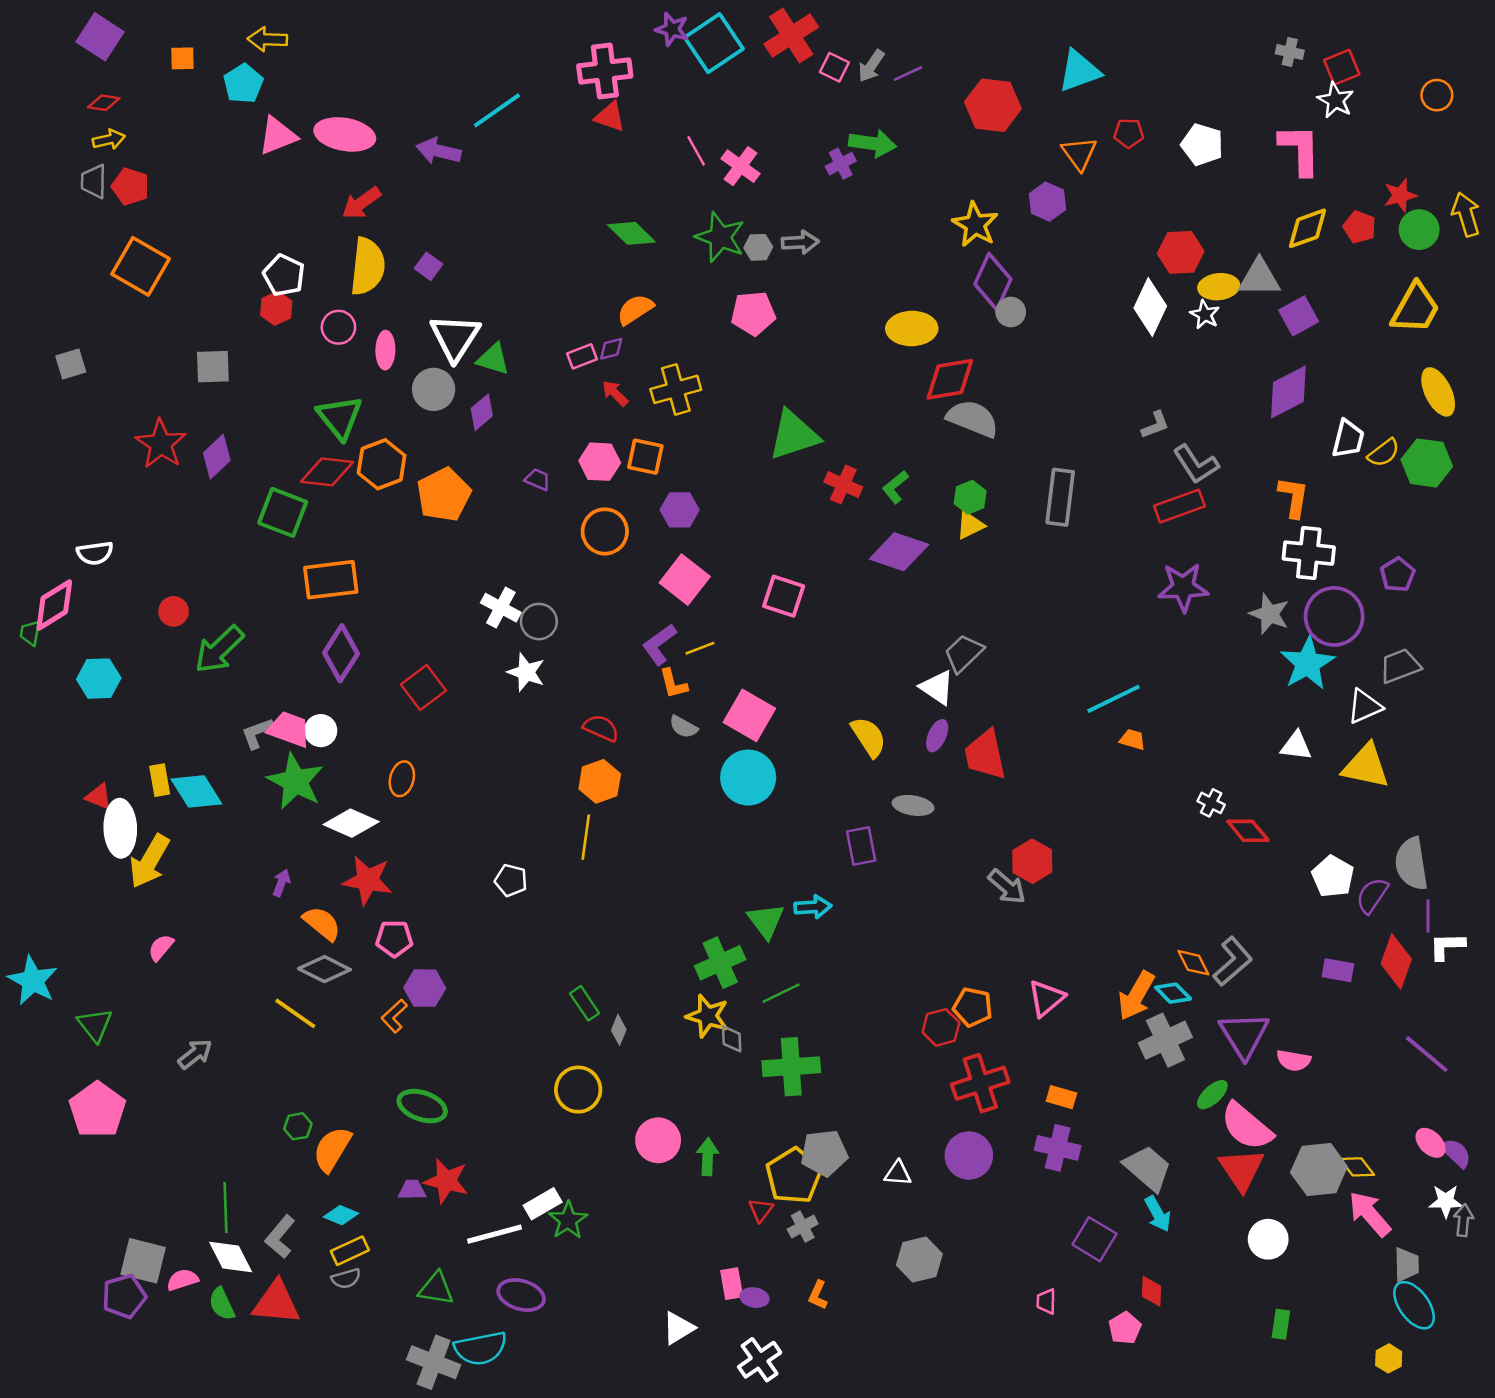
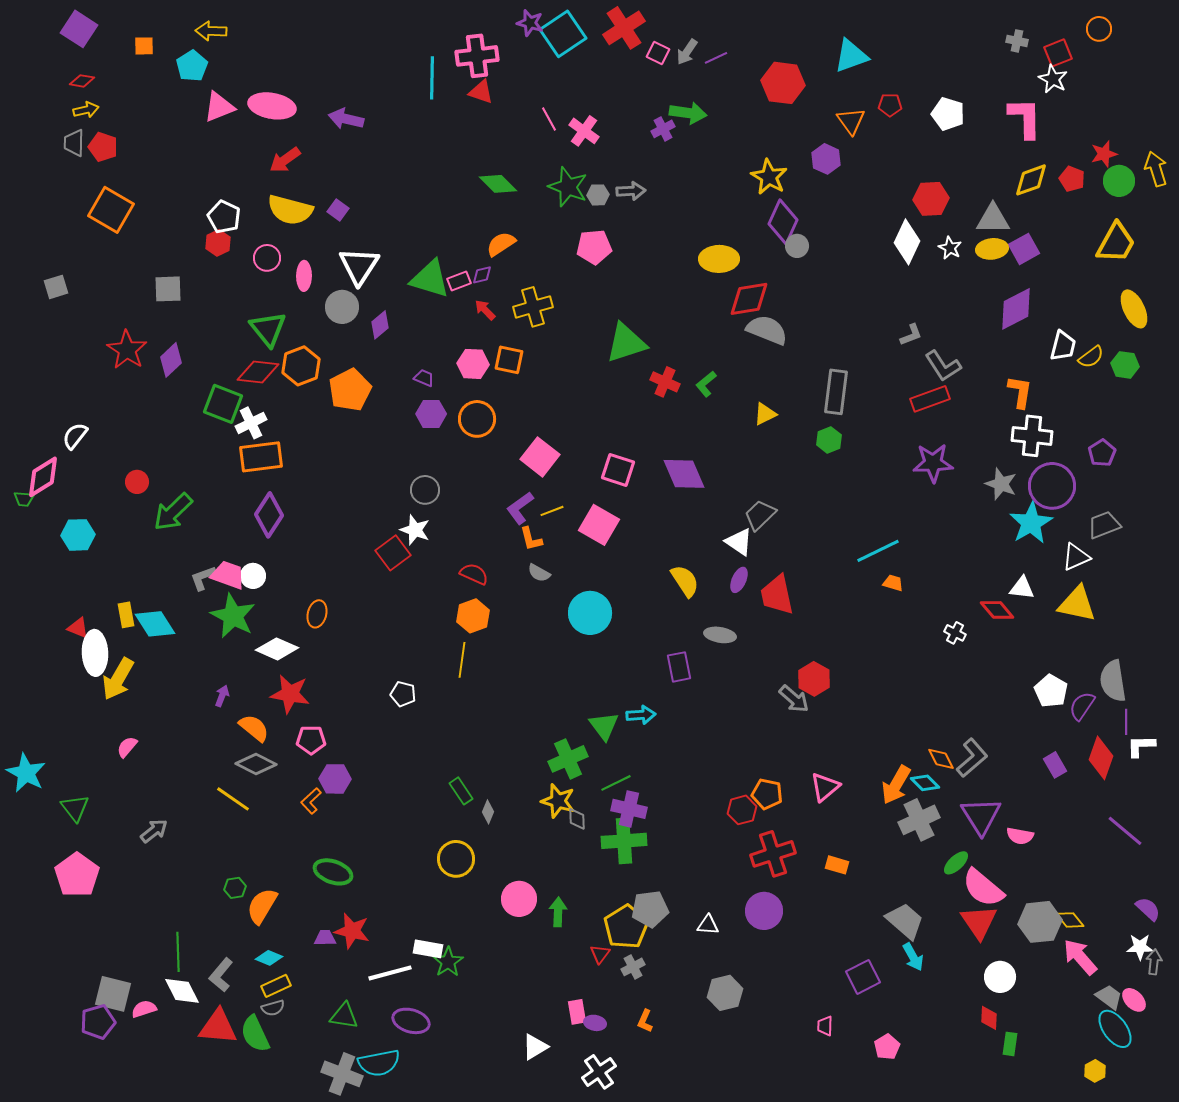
orange circle: (1437, 95) -> (1099, 29), moved
cyan line: (497, 110) -> (432, 78), moved, turned -54
yellow semicircle: (368, 266) -> (290, 210), turned 99
yellow ellipse: (1219, 287) -> (992, 249), moved
green triangle: (493, 359) -> (430, 279), moved, size x1.5
green hexagon: (1427, 463) -> (1125, 365), size x0.7
green hexagon: (970, 497) -> (829, 440), moved
purple hexagon: (680, 510) -> (431, 414), moved
purple diamond: (899, 552) -> (684, 474), moved, turned 48
white semicircle: (95, 553) -> (75, 436), turned 136
white cross: (501, 608) -> (251, 423), moved, turned 36
green trapezoid: (30, 633) -> (24, 499), turned -95
red square: (423, 687) -> (393, 553), moved
pink square: (749, 715) -> (599, 525), moved
red diamond: (1248, 831) -> (997, 610), moved
purple rectangle: (1338, 970) -> (1055, 765), turned 50
pink ellipse: (1431, 1143) -> (1134, 1000), moved
purple cross: (1058, 1148) -> (629, 809), moved
white rectangle: (543, 1204) -> (428, 949), turned 40
purple square: (1094, 1239) -> (863, 977), turned 32
gray trapezoid: (1406, 1265) -> (1109, 997), turned -52
red diamond: (1151, 1291) -> (989, 1018), moved
green semicircle: (222, 1304) -> (255, 1034), moved, size x1.4

